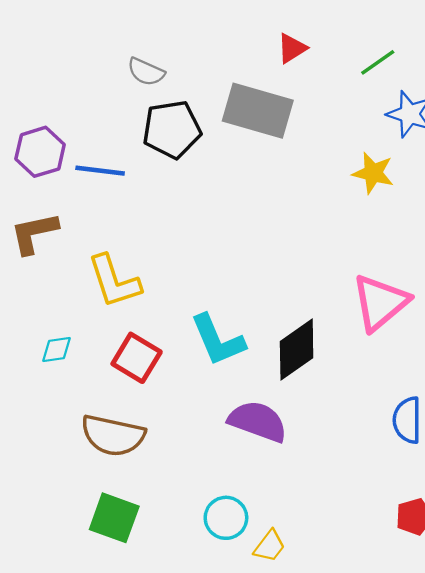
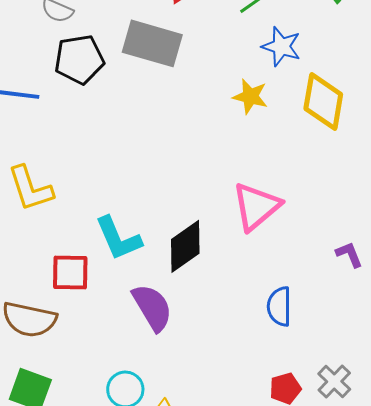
red square: (137, 358) -> (70, 272), moved, turned -30
purple semicircle: (258, 421) -> (152, 307), turned 39

